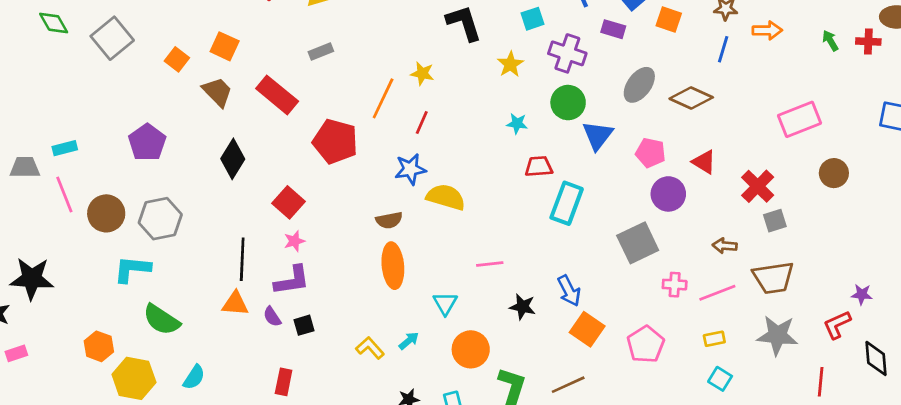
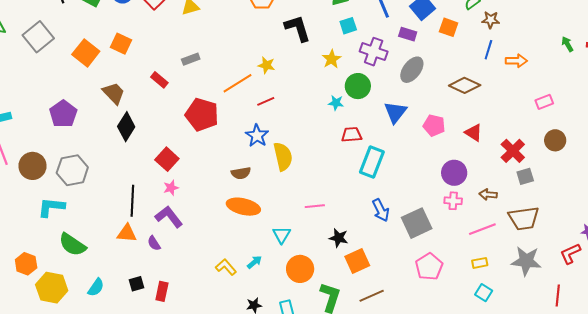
orange arrow: (767, 30) -> (516, 61), moved
gray rectangle: (321, 51) -> (191, 59), moved
orange square: (177, 59) -> (86, 53), size x1.5
gray ellipse: (639, 85) -> (412, 70), moved
brown trapezoid: (217, 92) -> (114, 93), moved
red rectangle: (277, 95) -> (159, 80), size x0.6
orange line: (383, 98) -> (237, 83), turned 32
green circle: (568, 103) -> (358, 86), moved
pink rectangle: (800, 119) -> (544, 102), size x0.6
red line: (422, 123) -> (266, 101), turned 42
blue star: (410, 169) -> (257, 136), turned -30
brown circle: (834, 173) -> (555, 140), moved
purple circle: (668, 194) -> (454, 173), moved
yellow semicircle: (446, 197) -> (283, 156), turned 60
gray square: (638, 243) -> (417, 223), moved
orange ellipse: (393, 266) -> (243, 207), turned -72
purple L-shape: (292, 280) -> (169, 217), turned -120
pink cross: (675, 285) -> (453, 201), moved
blue arrow: (569, 291) -> (381, 210), moved
black square: (304, 325) -> (137, 284), moved
orange square: (587, 329) -> (357, 261), moved, turned 30

